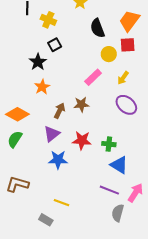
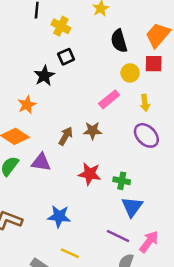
yellow arrow: (123, 78) -> (145, 103), turned -48
orange star: (42, 87) -> (27, 105), moved
purple triangle: (52, 134) -> (41, 162), moved, turned 42
blue star: (58, 160) -> (59, 216), moved
blue triangle: (119, 165) -> (132, 207), turned 30
yellow line: (62, 203) -> (70, 253), moved

